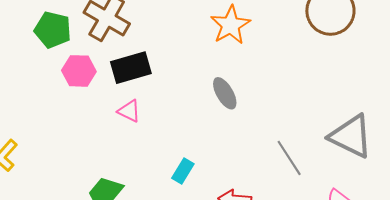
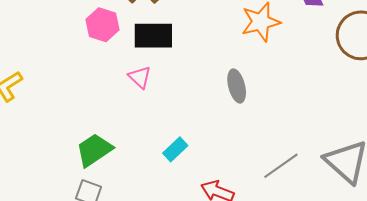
gray line: (289, 158) -> (281, 166), turned 72

